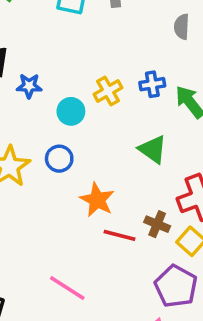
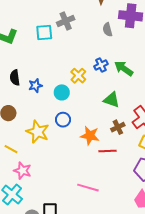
brown cross: (157, 224) -> (118, 127), moved, turned -32

